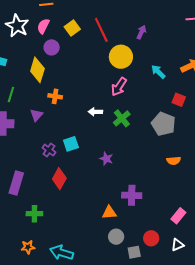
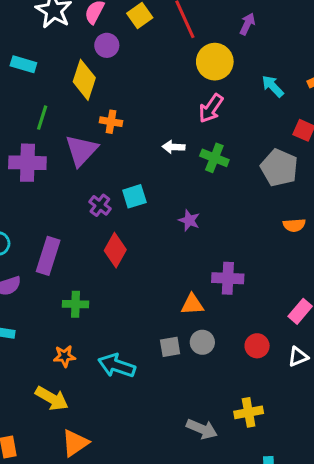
purple triangle: (36, 115) -> (81, 150), size x1.6
green cross: (122, 118) -> (214, 158), turned -30
gray square: (134, 252) -> (170, 347), moved

